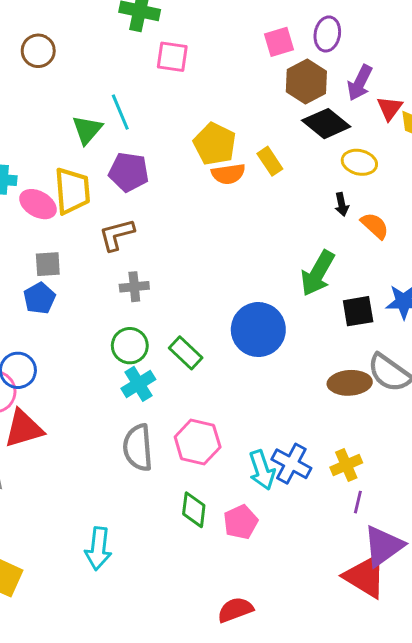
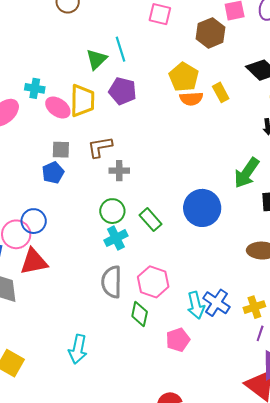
brown hexagon: (306, 82) -> (210, 33), moved
brown L-shape: (117, 235) -> (100, 147), moved
green diamond: (194, 510) -> (140, 314), moved

